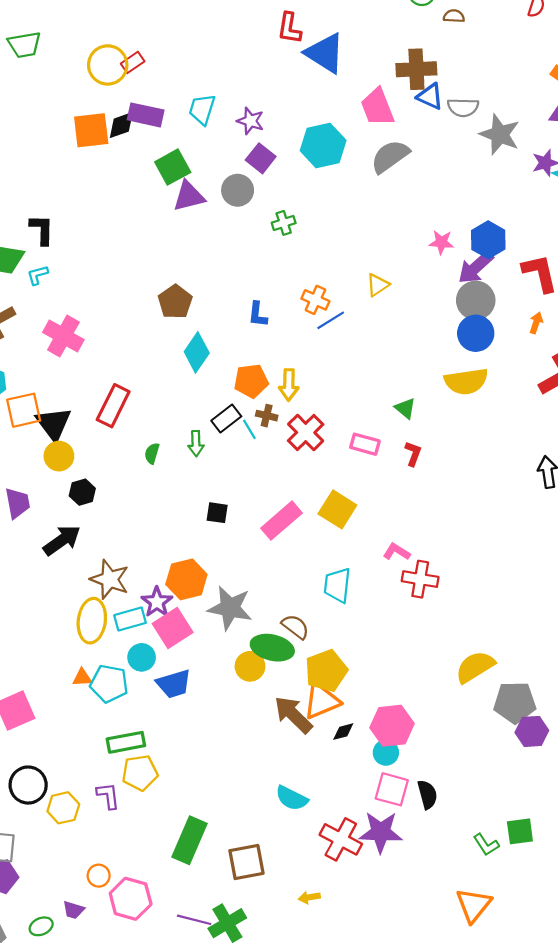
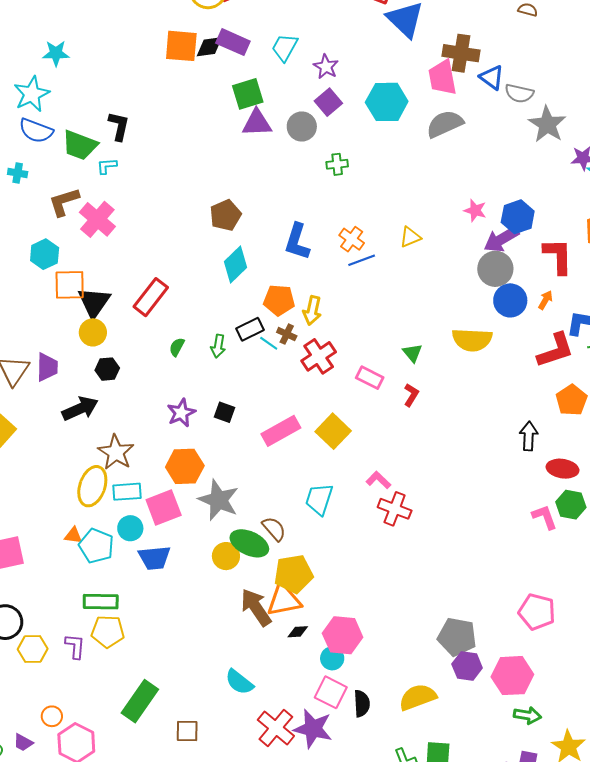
brown cross: (416, 69) -> (461, 53), moved
blue L-shape: (258, 314) -> (297, 242), size x1.5
blue circle: (476, 333) -> (510, 300), moved
pink cross: (63, 336) -> (97, 219), moved
cyan line: (249, 429) -> (269, 343), turned -36
purple star: (157, 602) -> (181, 413), moved
yellow semicircle: (475, 667) -> (418, 697), moved
brown square: (246, 862) -> (187, 731), size x0.7

